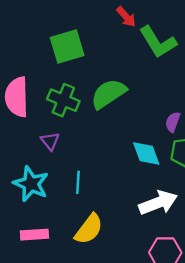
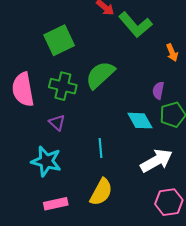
cyan line: (78, 182) -> (101, 148), moved

